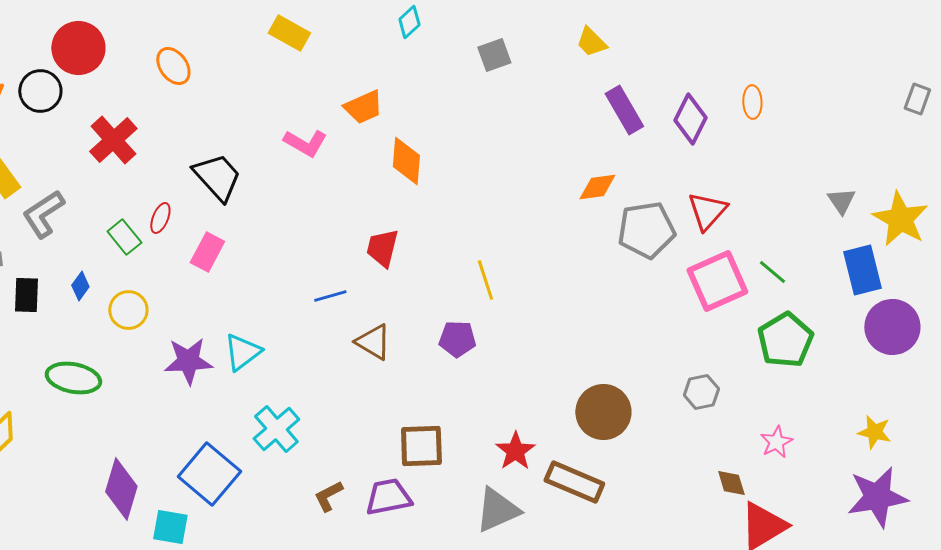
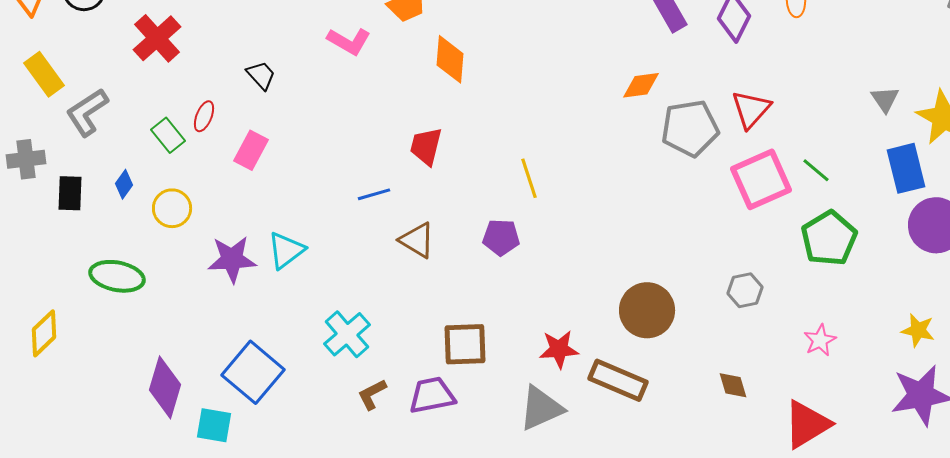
black trapezoid: (217, 177) -> (261, 75), size x0.6
cyan cross: (276, 429) -> (347, 334), moved
red star: (515, 451) -> (559, 349), turned 30
brown diamond: (731, 483) -> (733, 385), moved

